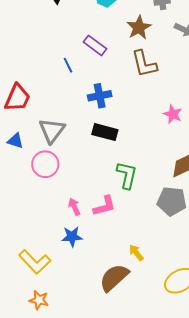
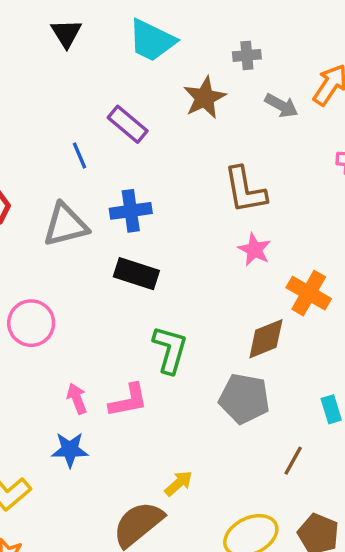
brown L-shape: (144, 64) -> (245, 190), moved
gray triangle: (52, 131) -> (65, 225), moved, turned 36
yellow arrow: (136, 253) -> (179, 483), turned 84

